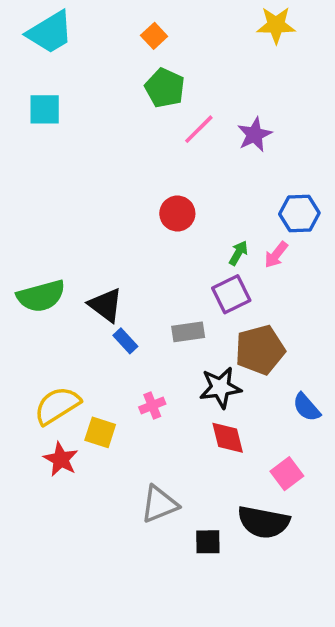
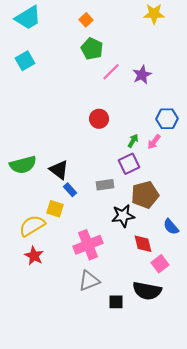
cyan square: (45, 109) -> (25, 61), turned -30
pink cross: (152, 405) -> (88, 245), moved, size x2.0
yellow square: (100, 432) -> (55, 209), moved
red diamond: (228, 438) -> (143, 244), moved

